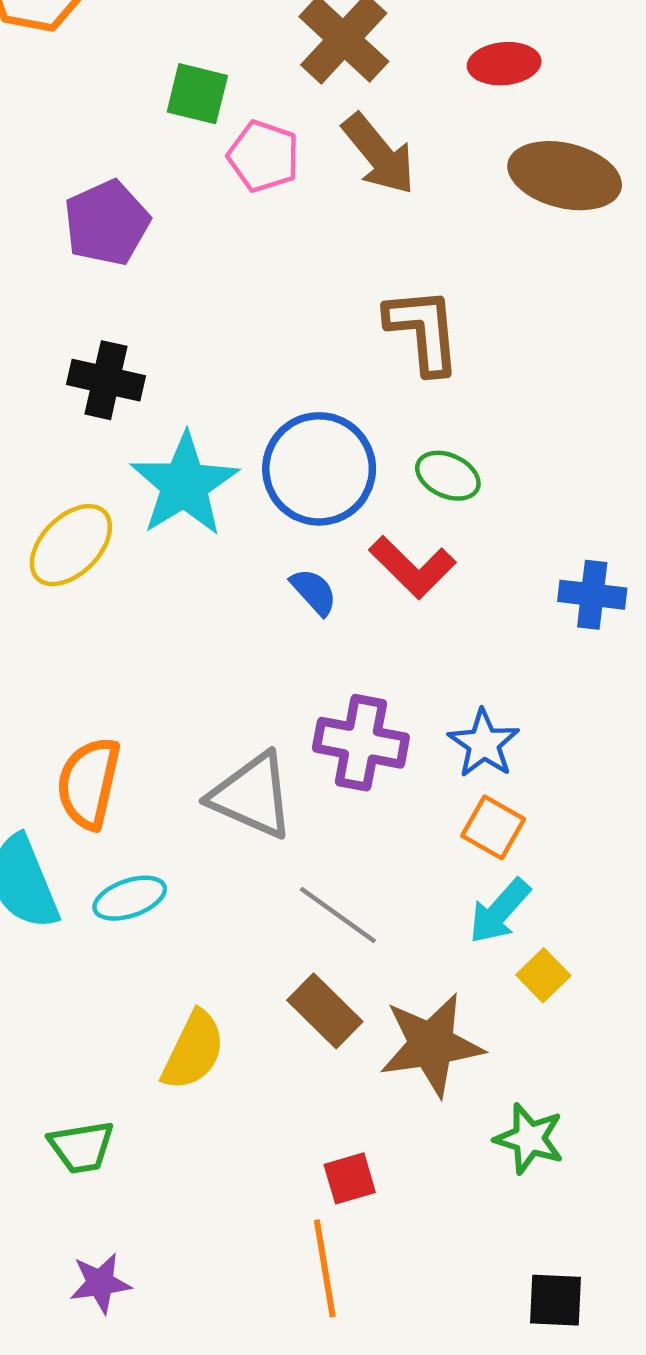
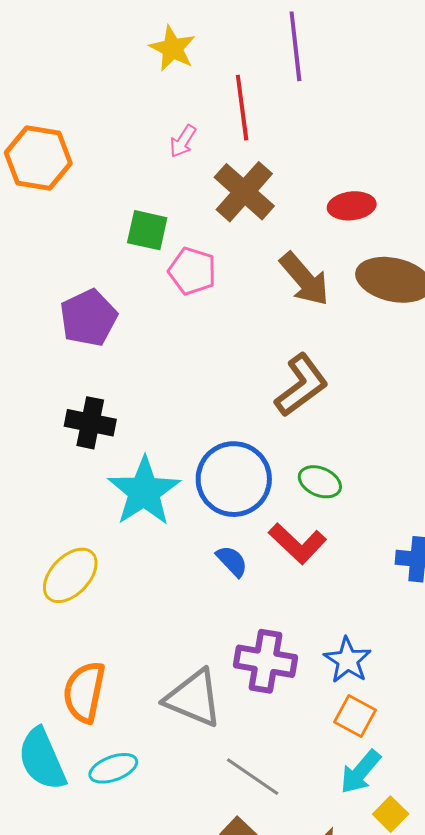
brown arrow: (379, 154) -> (305, 279), moved
brown L-shape: (423, 331) -> (301, 385), turned 60
yellow ellipse: (71, 545) -> (70, 575), moved

